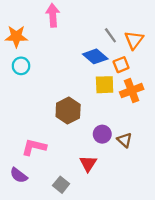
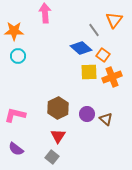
orange triangle: (134, 40) -> (114, 20), moved
orange square: (121, 65) -> (103, 55), turned -32
brown hexagon: (68, 111) -> (58, 108), moved
pink L-shape: (34, 147) -> (15, 115), moved
red triangle: (88, 164) -> (58, 136), moved

